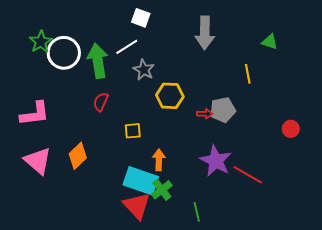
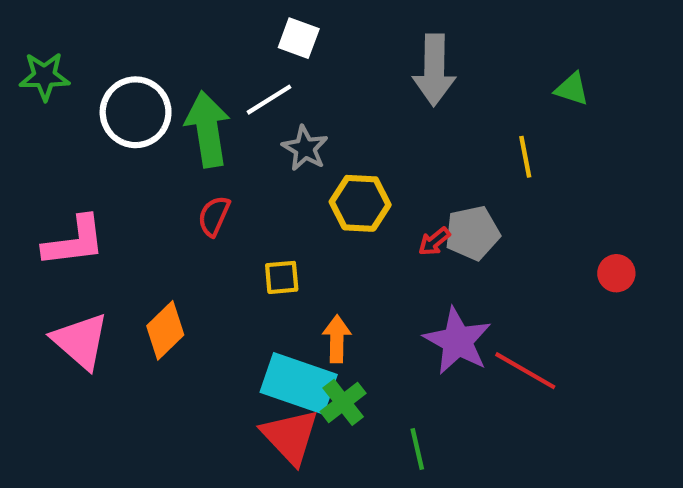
green star: (41, 42) -> (44, 76), moved, turned 30
red arrow: (205, 114) -> (434, 241), turned 140

